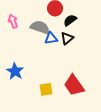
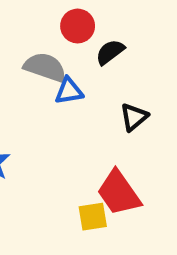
black triangle: (67, 38) -> (134, 117), moved
yellow square: (46, 89) -> (93, 217), moved

